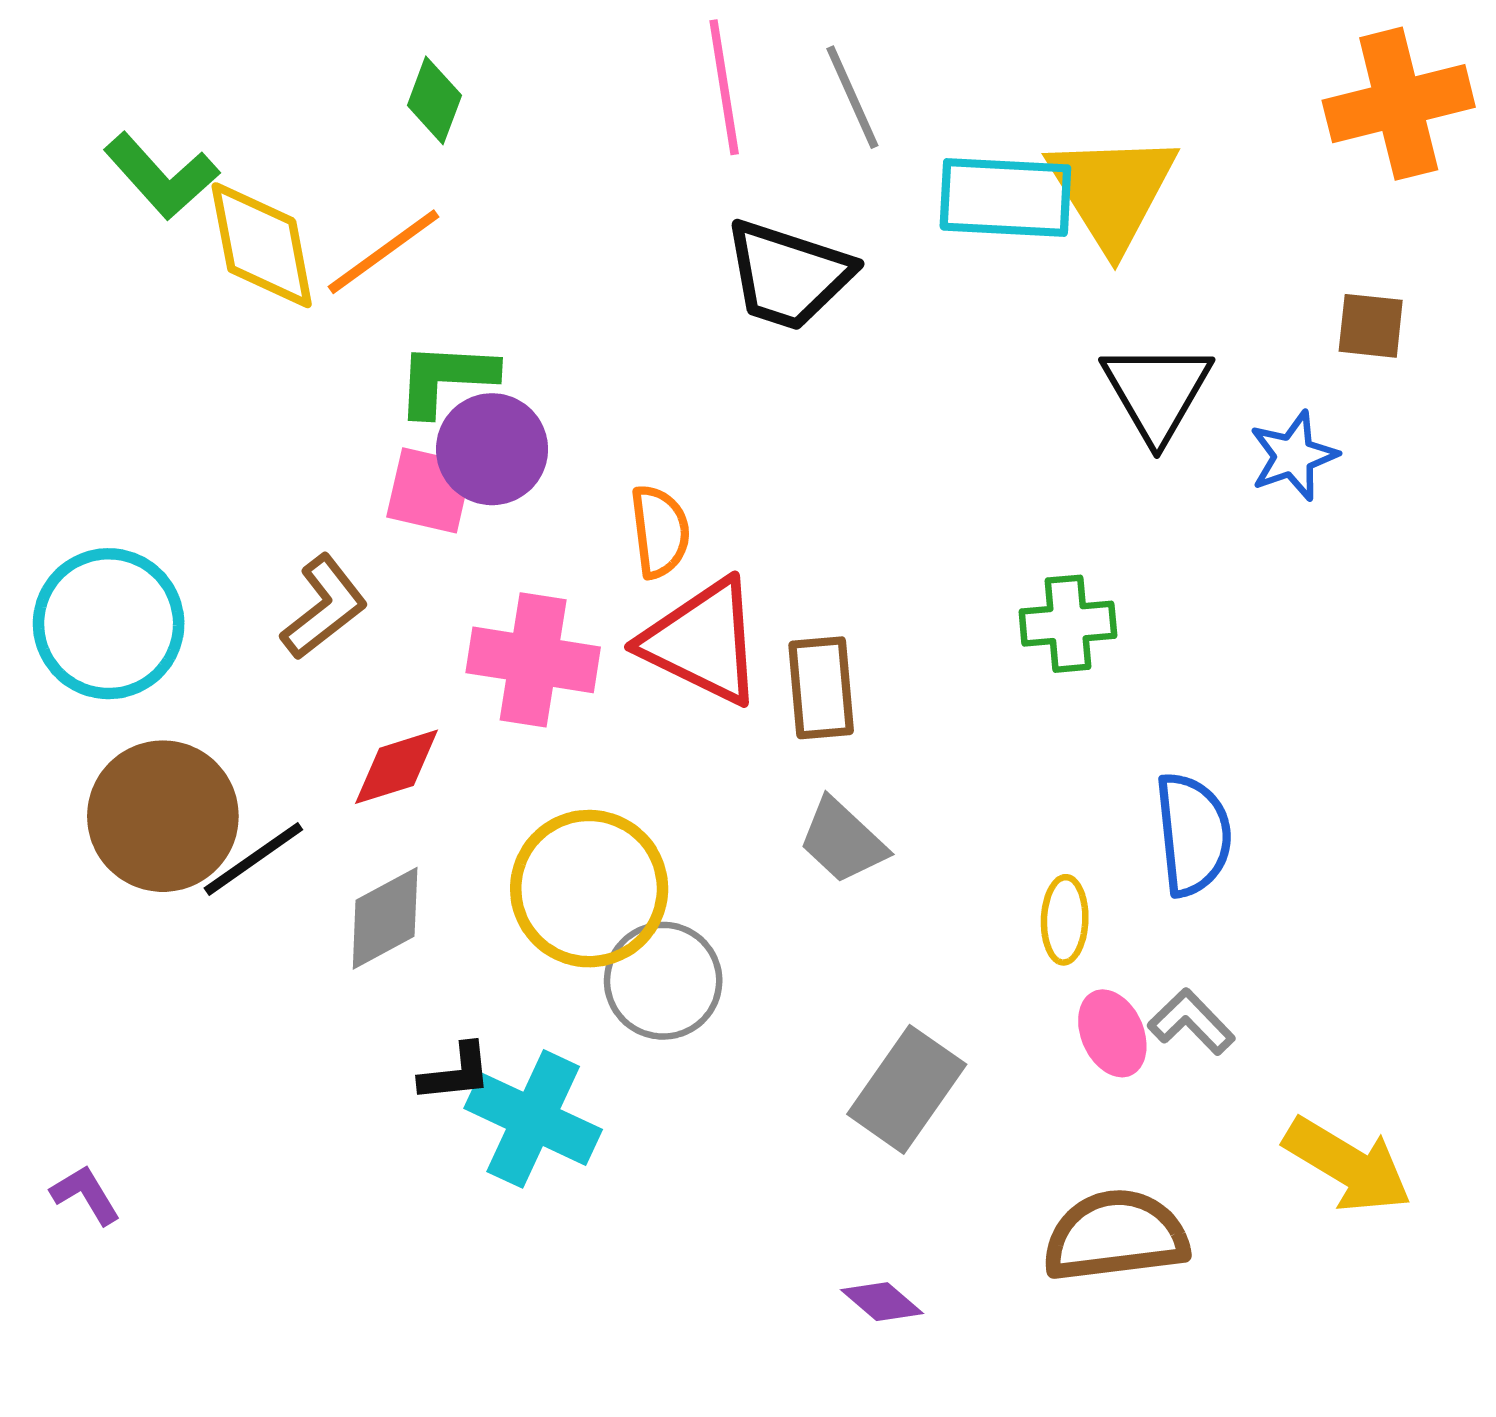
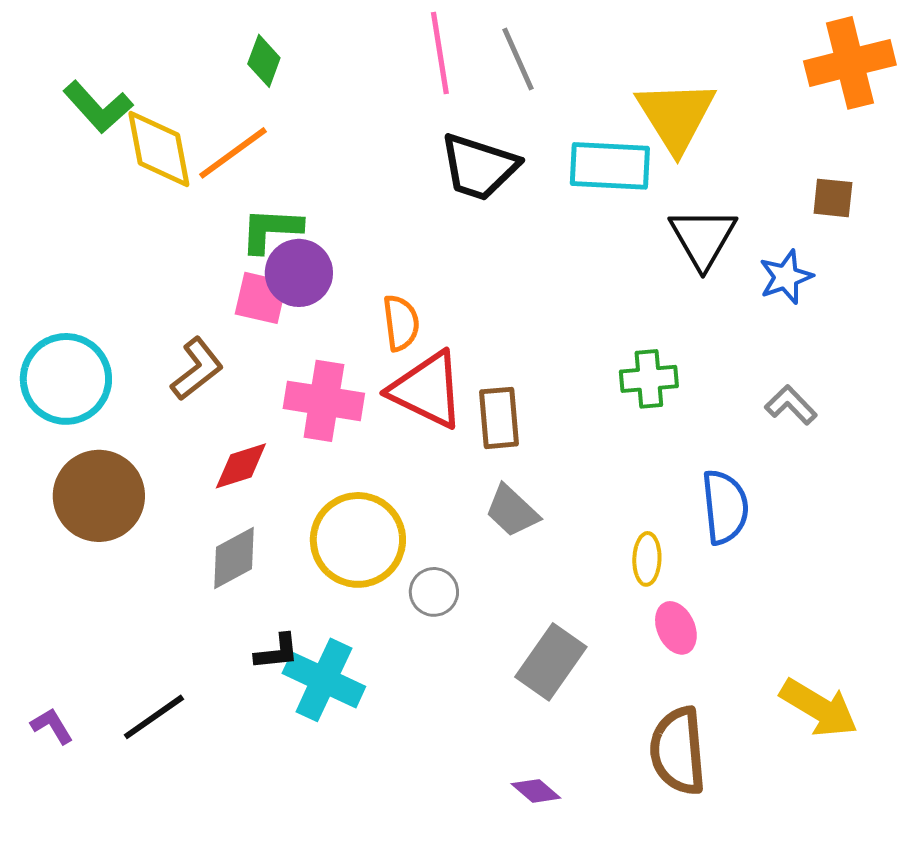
cyan rectangle: (1005, 197) -> (610, 166), moved
black line: (253, 859) -> (154, 717), moved
gray circle: (663, 981) -> (434, 592), moved, size x0.7
gray L-shape: (1191, 1022) -> (791, 405), moved
brown semicircle: (1116, 1236) -> (678, 751), turned -88

